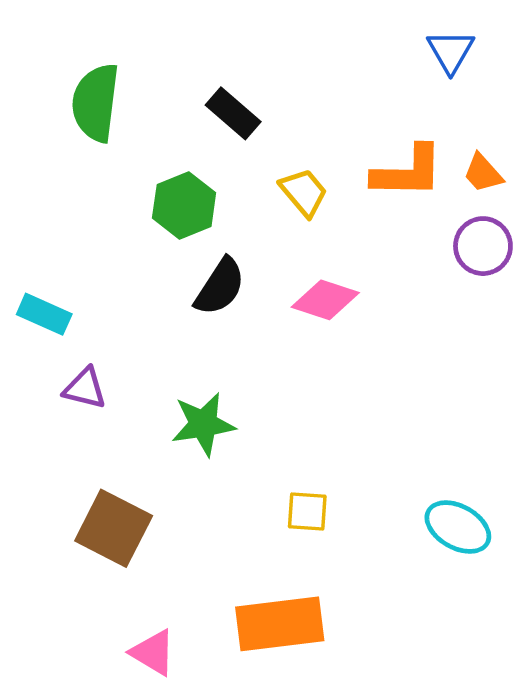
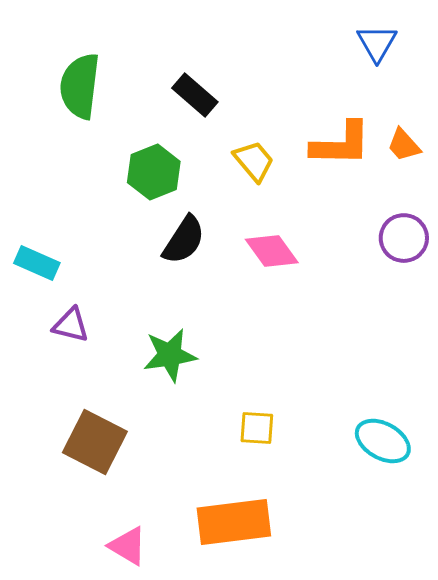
purple circle: (483, 246) -> (404, 238), moved
pink diamond: (325, 300) -> (272, 251), turned 36

